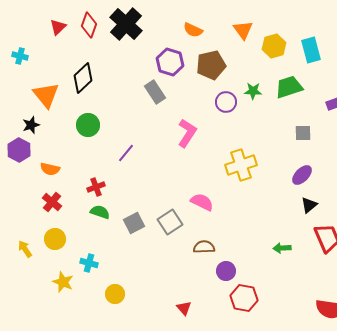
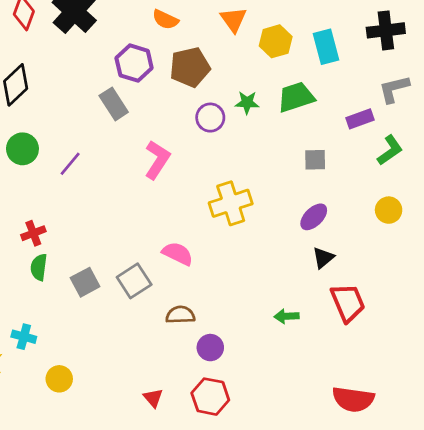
purple line: (126, 153) -> (70, 164), moved
green semicircle: (100, 212) -> (39, 267), turned -102
red hexagon: (244, 298) -> (210, 397), moved

